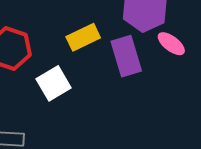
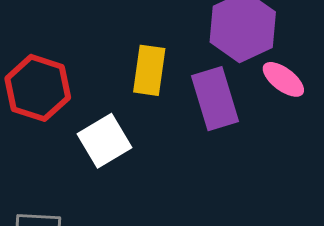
yellow rectangle: (83, 37) -> (149, 70), turned -56

